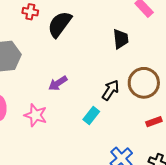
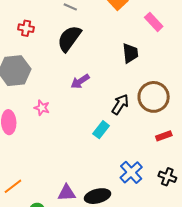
red cross: (30, 12) -> (26, 28), moved
purple arrow: (58, 83) -> (80, 81), moved
pink star: (36, 115) -> (42, 108), moved, size x0.7

